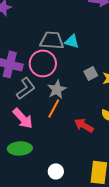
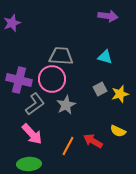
cyan triangle: (72, 41) -> (105, 57), moved
orange line: (54, 108) -> (68, 146), moved

